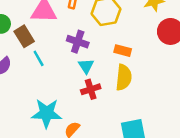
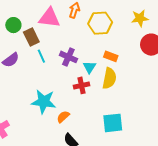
purple cross: (78, 42) -> (68, 57), moved
cyan triangle: (86, 66) -> (89, 67), moved

